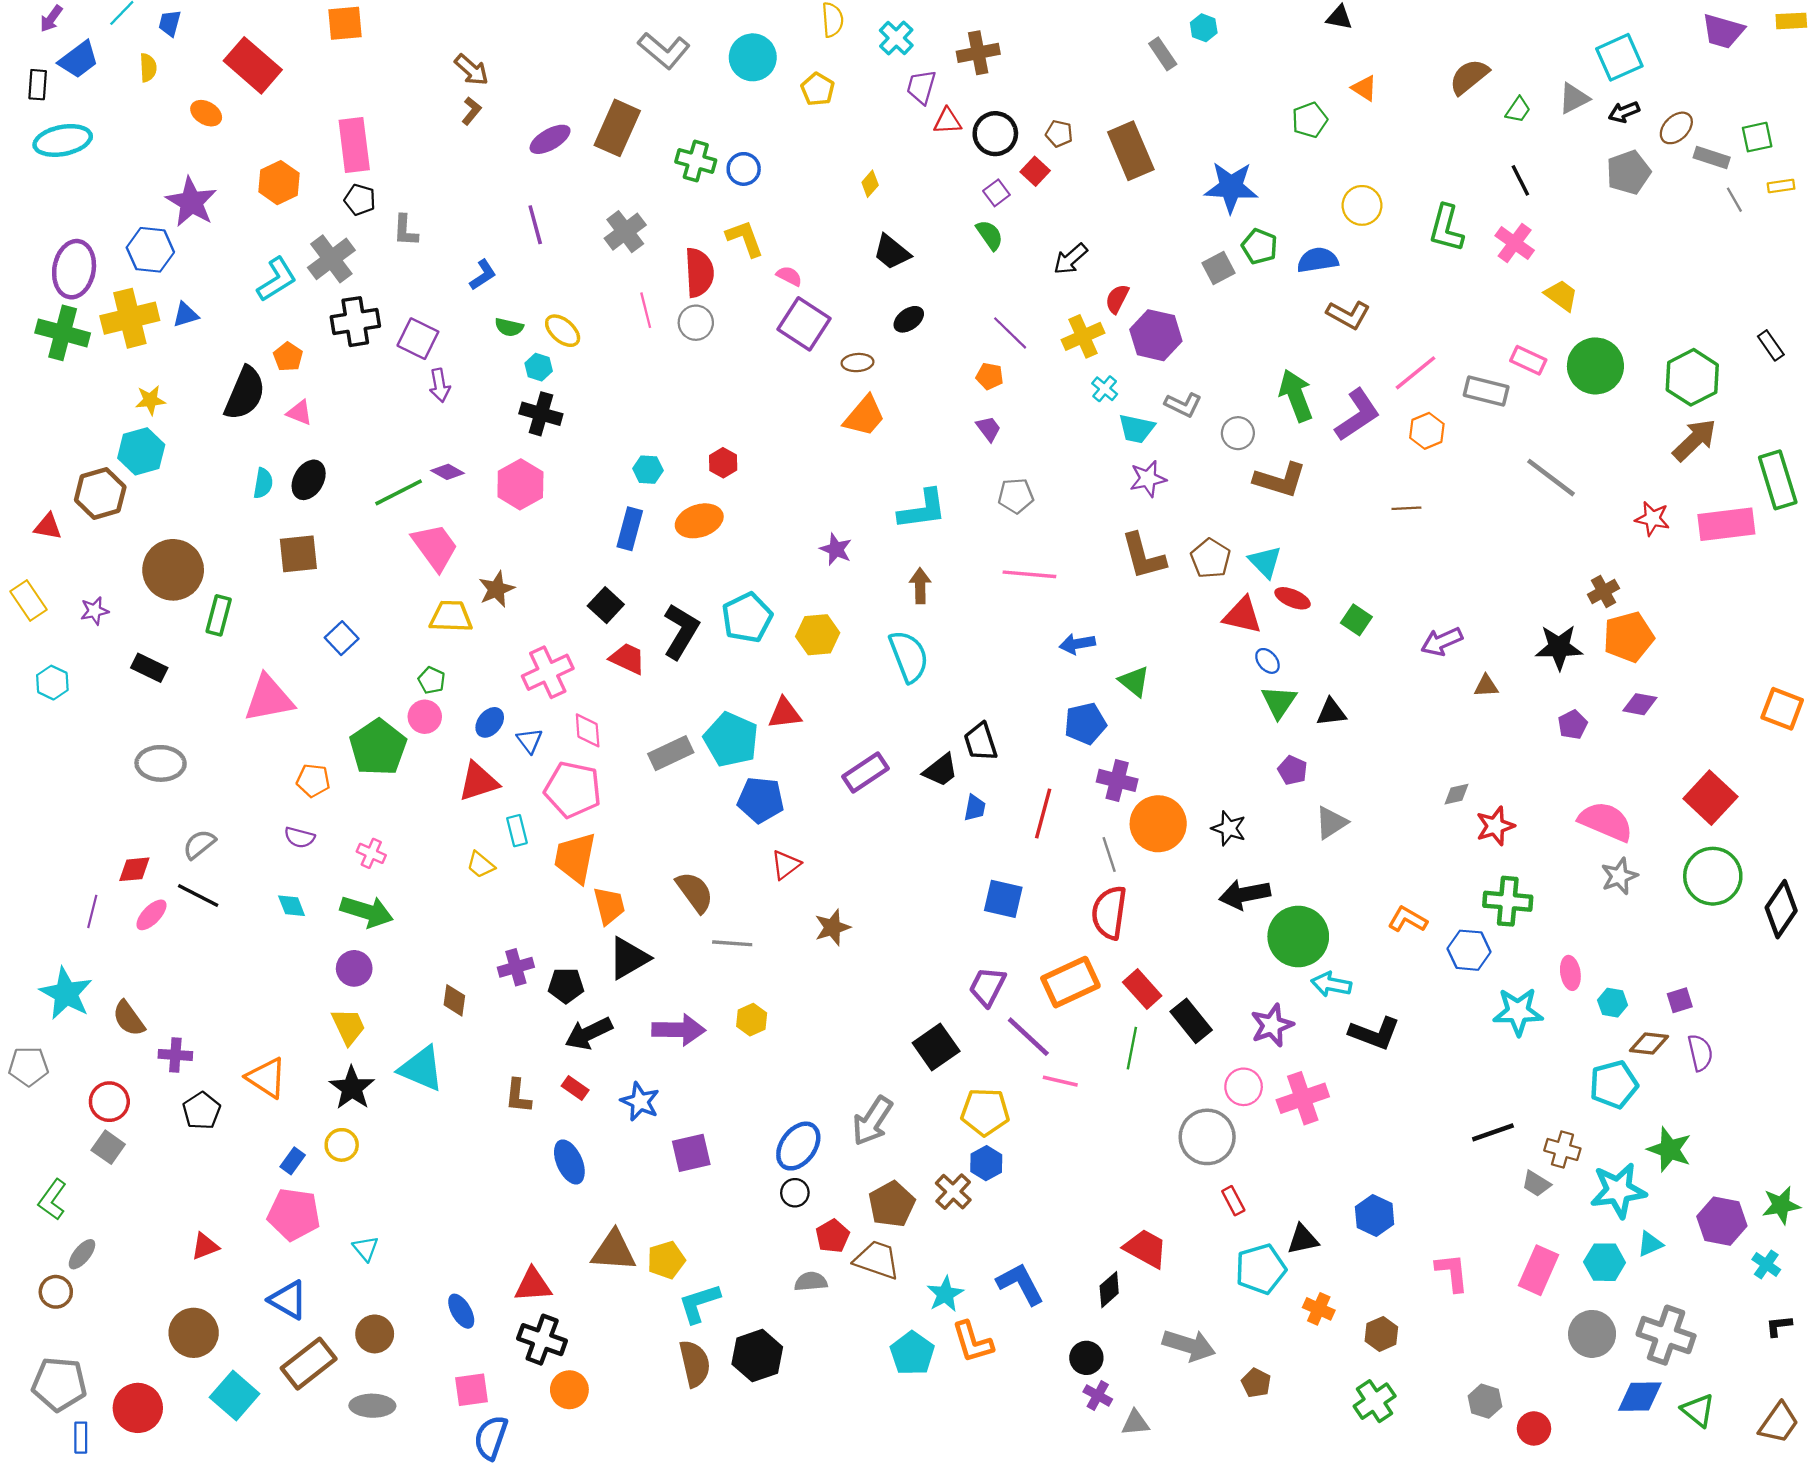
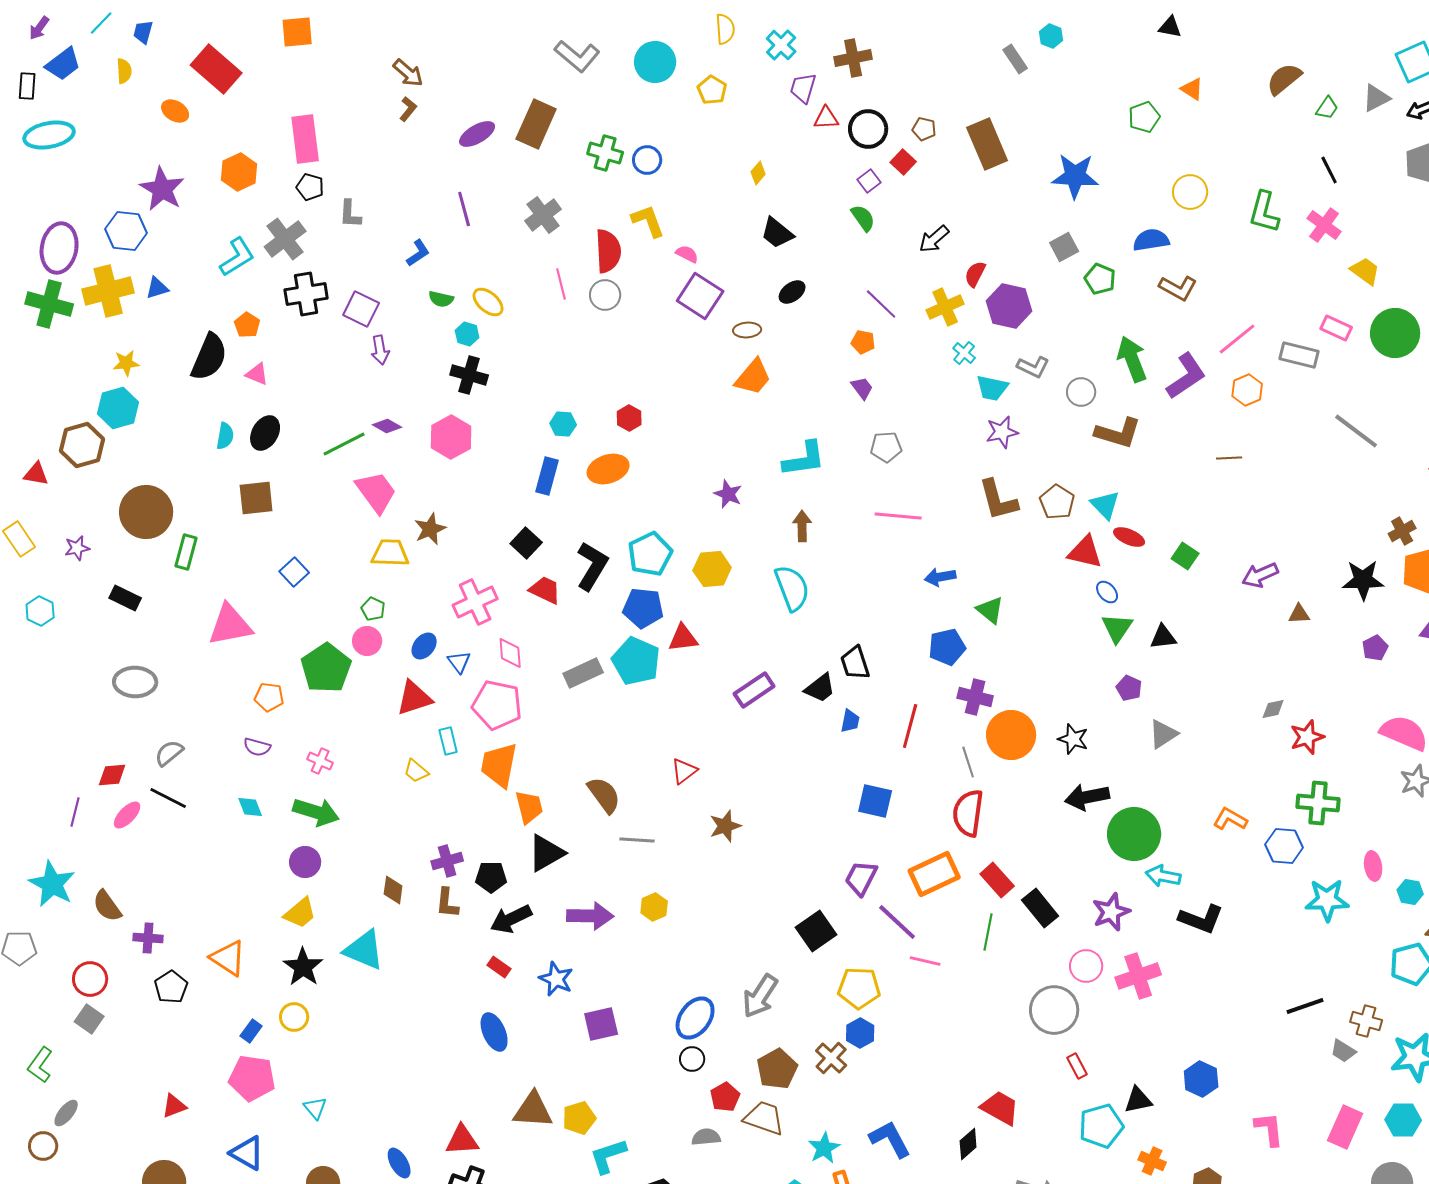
green pentagon: (1260, 246) -> (1100, 279), moved
blue pentagon: (761, 800) -> (643, 608), moved
yellow trapezoid: (348, 1026) -> (300, 913), turned 75
brown L-shape: (518, 1096) -> (447, 903), moved

